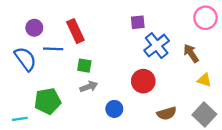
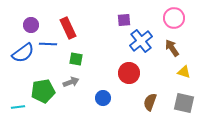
pink circle: (206, 18) -> (174, 18), moved
blue semicircle: (25, 59) -> (23, 53), turned 90
gray arrow: (89, 87) -> (71, 82), moved
brown semicircle: (167, 113) -> (150, 102), turned 126
gray square: (204, 114) -> (184, 103), turned -30

